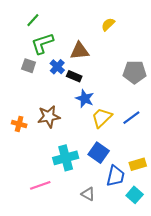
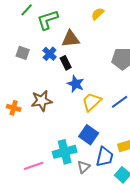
green L-shape: (42, 43) -> (48, 20), moved
black rectangle: (74, 76) -> (66, 63), turned 40
cyan cross: (66, 158) -> (65, 152), moved
gray triangle: (88, 194) -> (84, 167), moved, turned 48

